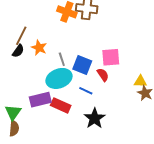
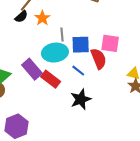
blue square: (82, 65) -> (81, 45), turned -36
red semicircle: (103, 75) -> (99, 59), size x1.5
purple rectangle: (40, 100) -> (32, 69), turned 50

